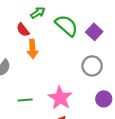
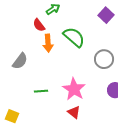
green semicircle: (67, 26) -> (74, 37), moved
purple square: (94, 32) -> (106, 15), moved

